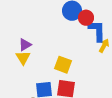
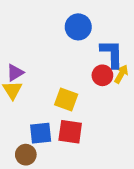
red circle: (86, 18) -> (102, 75), moved

